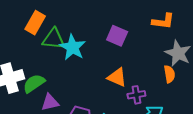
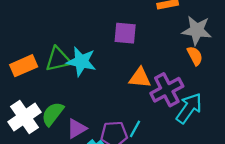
orange rectangle: (35, 23) -> (24, 66), moved, turned 55
purple cross: (136, 95) -> (167, 90), size x1.6

